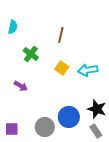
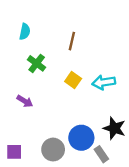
cyan semicircle: (13, 27) -> (25, 32), moved
gray rectangle: (96, 131) -> (101, 154), moved

